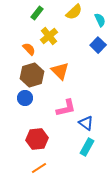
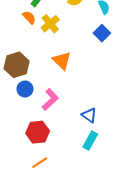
orange semicircle: (29, 49) -> (29, 17), moved
brown hexagon: (32, 75) -> (17, 65), moved
pink L-shape: (66, 108) -> (50, 100), moved, turned -30

